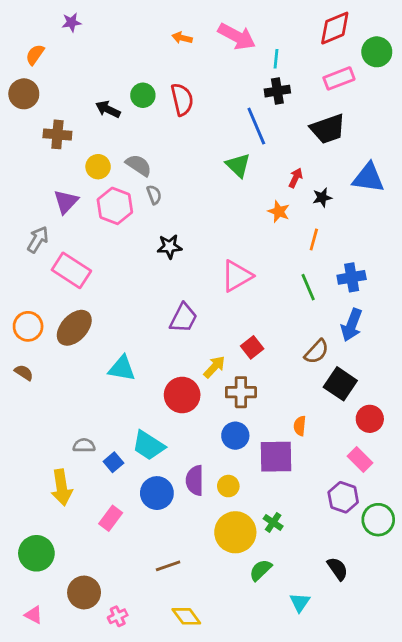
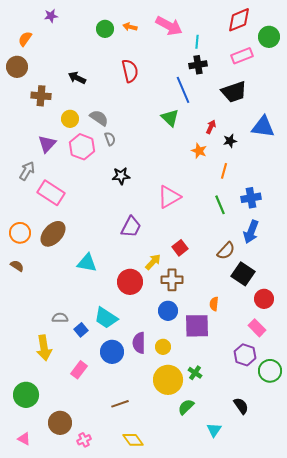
green circle: (143, 95) -> (105, 29), moved

